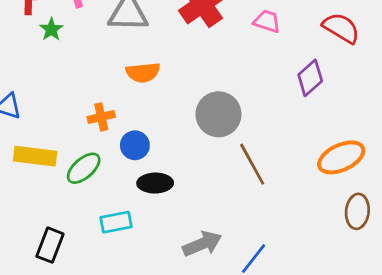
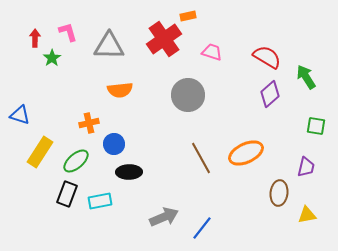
purple diamond: (310, 78) -> (270, 94), moved
gray circle: (218, 114) -> (188, 95), moved
yellow rectangle: (35, 156) -> (40, 152), turned -64
orange ellipse: (341, 157) -> (246, 153), moved
black rectangle: (50, 245) -> (67, 194), moved

